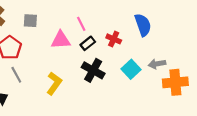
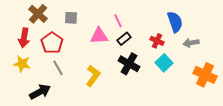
red cross: (114, 39) -> (157, 41), moved
gray arrow: (157, 64) -> (191, 43), moved
orange cross: (175, 82) -> (205, 75), turned 30

